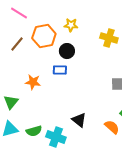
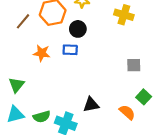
orange star: (33, 82) -> (42, 53), moved
black triangle: (79, 120) -> (91, 105), turned -49

